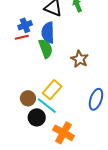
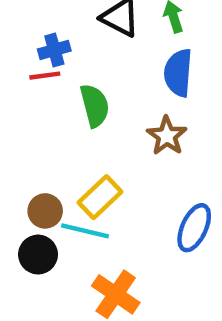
blue semicircle: (48, 33) -> (178, 73), moved
cyan line: (47, 106) -> (85, 231), turned -30
black circle: (37, 117) -> (38, 255), moved

